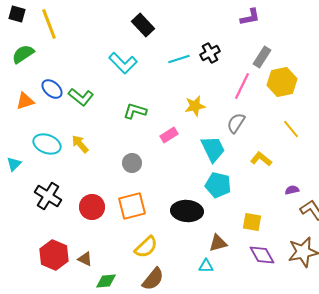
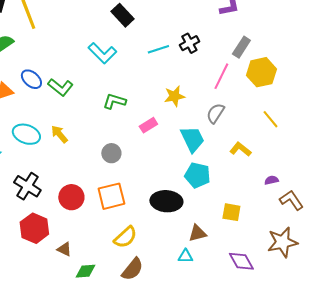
red hexagon: (54, 255) -> (34, 228), moved
purple diamond: (262, 255) -> (241, 261), moved

